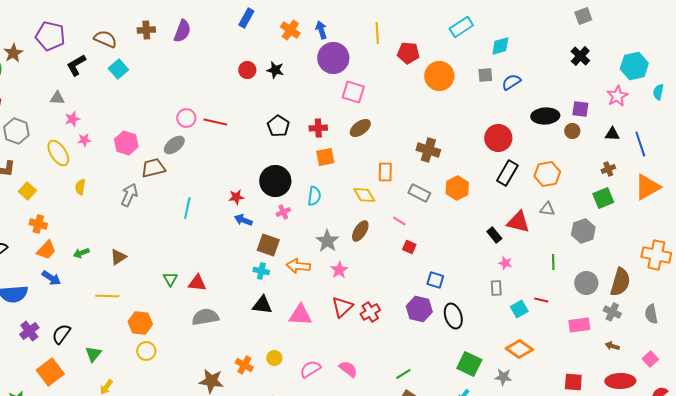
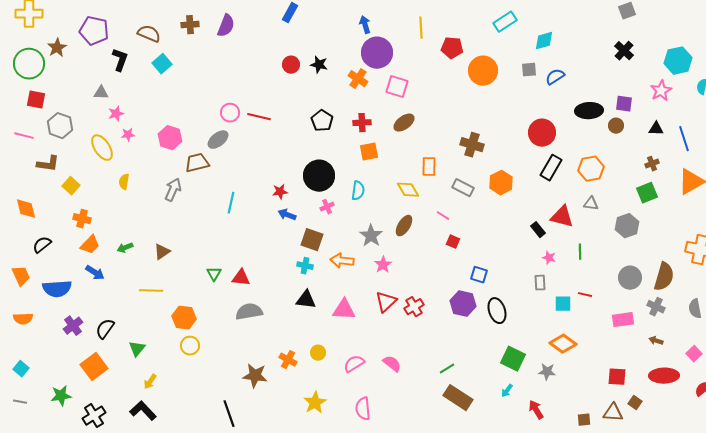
orange cross: (290, 30) -> (358, 79), moved
black L-shape: (76, 65) -> (120, 60), turned 140
green line: (553, 262) -> (580, 252), moved
cyan square: (519, 309) -> (563, 304), turned 30

